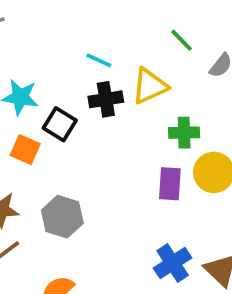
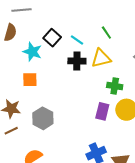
green line: (181, 40) -> (106, 33), moved
black square: (60, 124) -> (52, 38), moved
orange square: (25, 150) -> (30, 80), turned -35

